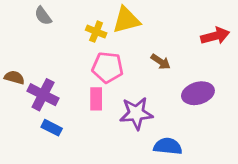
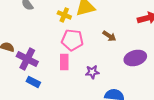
purple star: (136, 113) -> (92, 72), size x0.6

